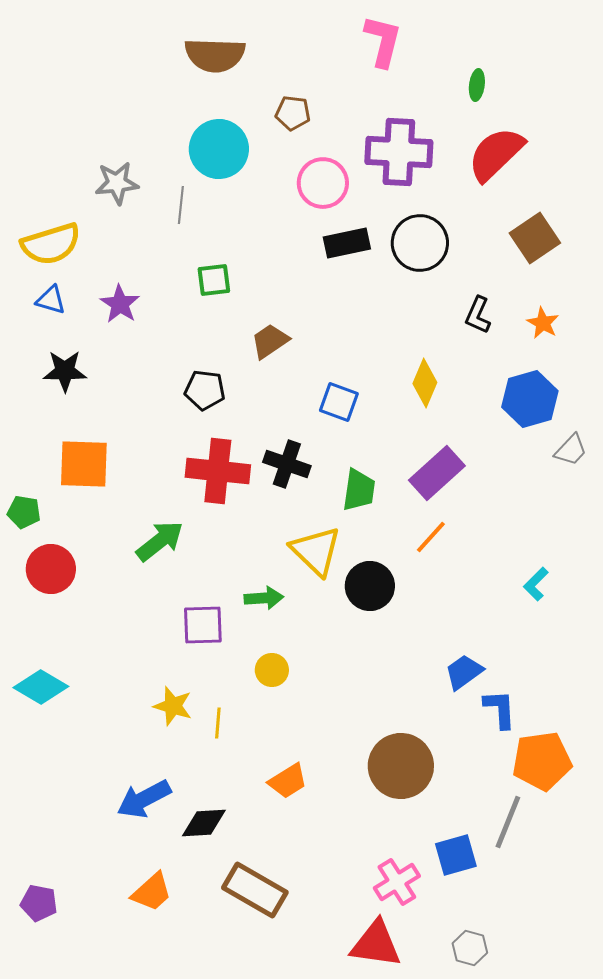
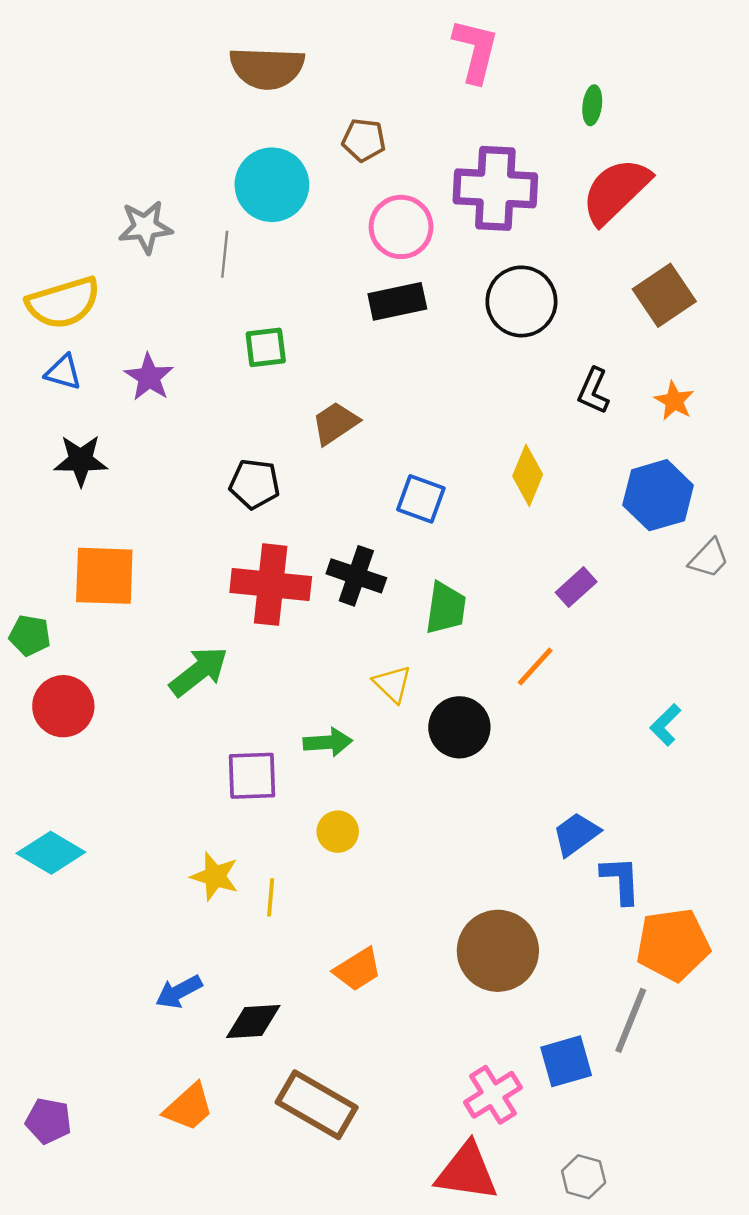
black rectangle: (347, 243) -> (397, 301), moved
purple rectangle: (437, 473) -> (576, 587), moved, size x0.6
yellow triangle: (316, 551) -> (392, 684), size x0.6
blue arrow: (144, 799) -> (179, 992), size x0.7

